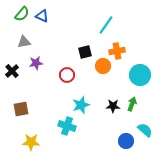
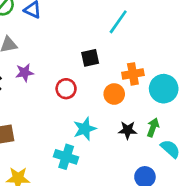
orange cross: (117, 51) -> (133, 74), moved
orange circle: (103, 66) -> (114, 94), moved
cyan semicircle: (145, 130) -> (170, 149), moved

